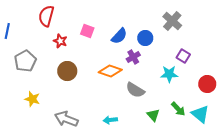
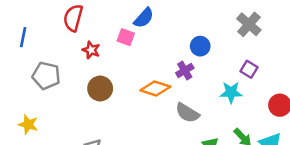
gray cross: (172, 21) -> (249, 24), moved
blue semicircle: (119, 36) -> (144, 18), moved
gray pentagon: (25, 61) -> (46, 76), turned -30
yellow star: (32, 99) -> (28, 124), moved

